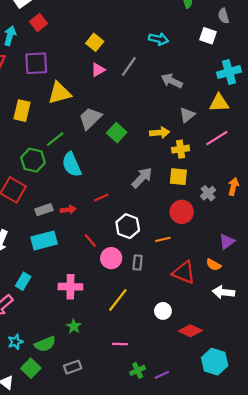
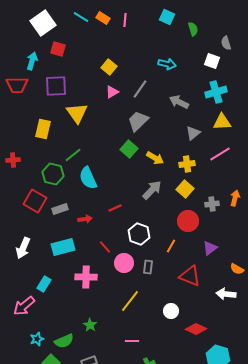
red square: (39, 22) -> (58, 49), turned -35
cyan cross: (229, 72) -> (216, 92), moved
yellow triangle: (59, 93) -> (77, 113), turned -50
gray trapezoid: (90, 118) -> (138, 121), moved
yellow arrow: (160, 133) -> (155, 158), moved, turned 36
yellow square: (178, 177) -> (185, 189), turned 36
gray cross: (208, 193) -> (212, 204), turned 32
gray rectangle: (44, 210) -> (60, 209), moved
orange line: (163, 239) -> (171, 246), turned -48
purple triangle: (227, 242) -> (210, 248), moved
orange semicircle: (214, 265) -> (237, 269), moved
pink cross: (70, 287) -> (86, 277), moved

